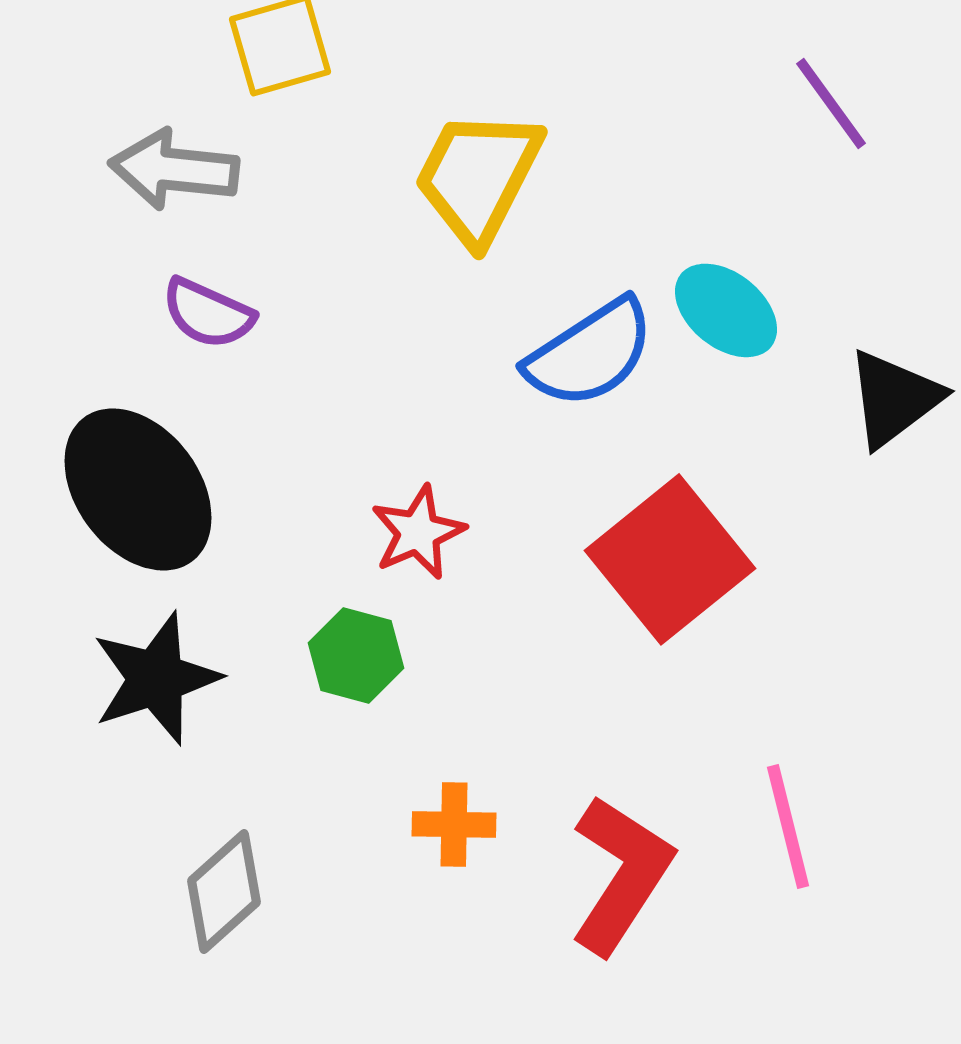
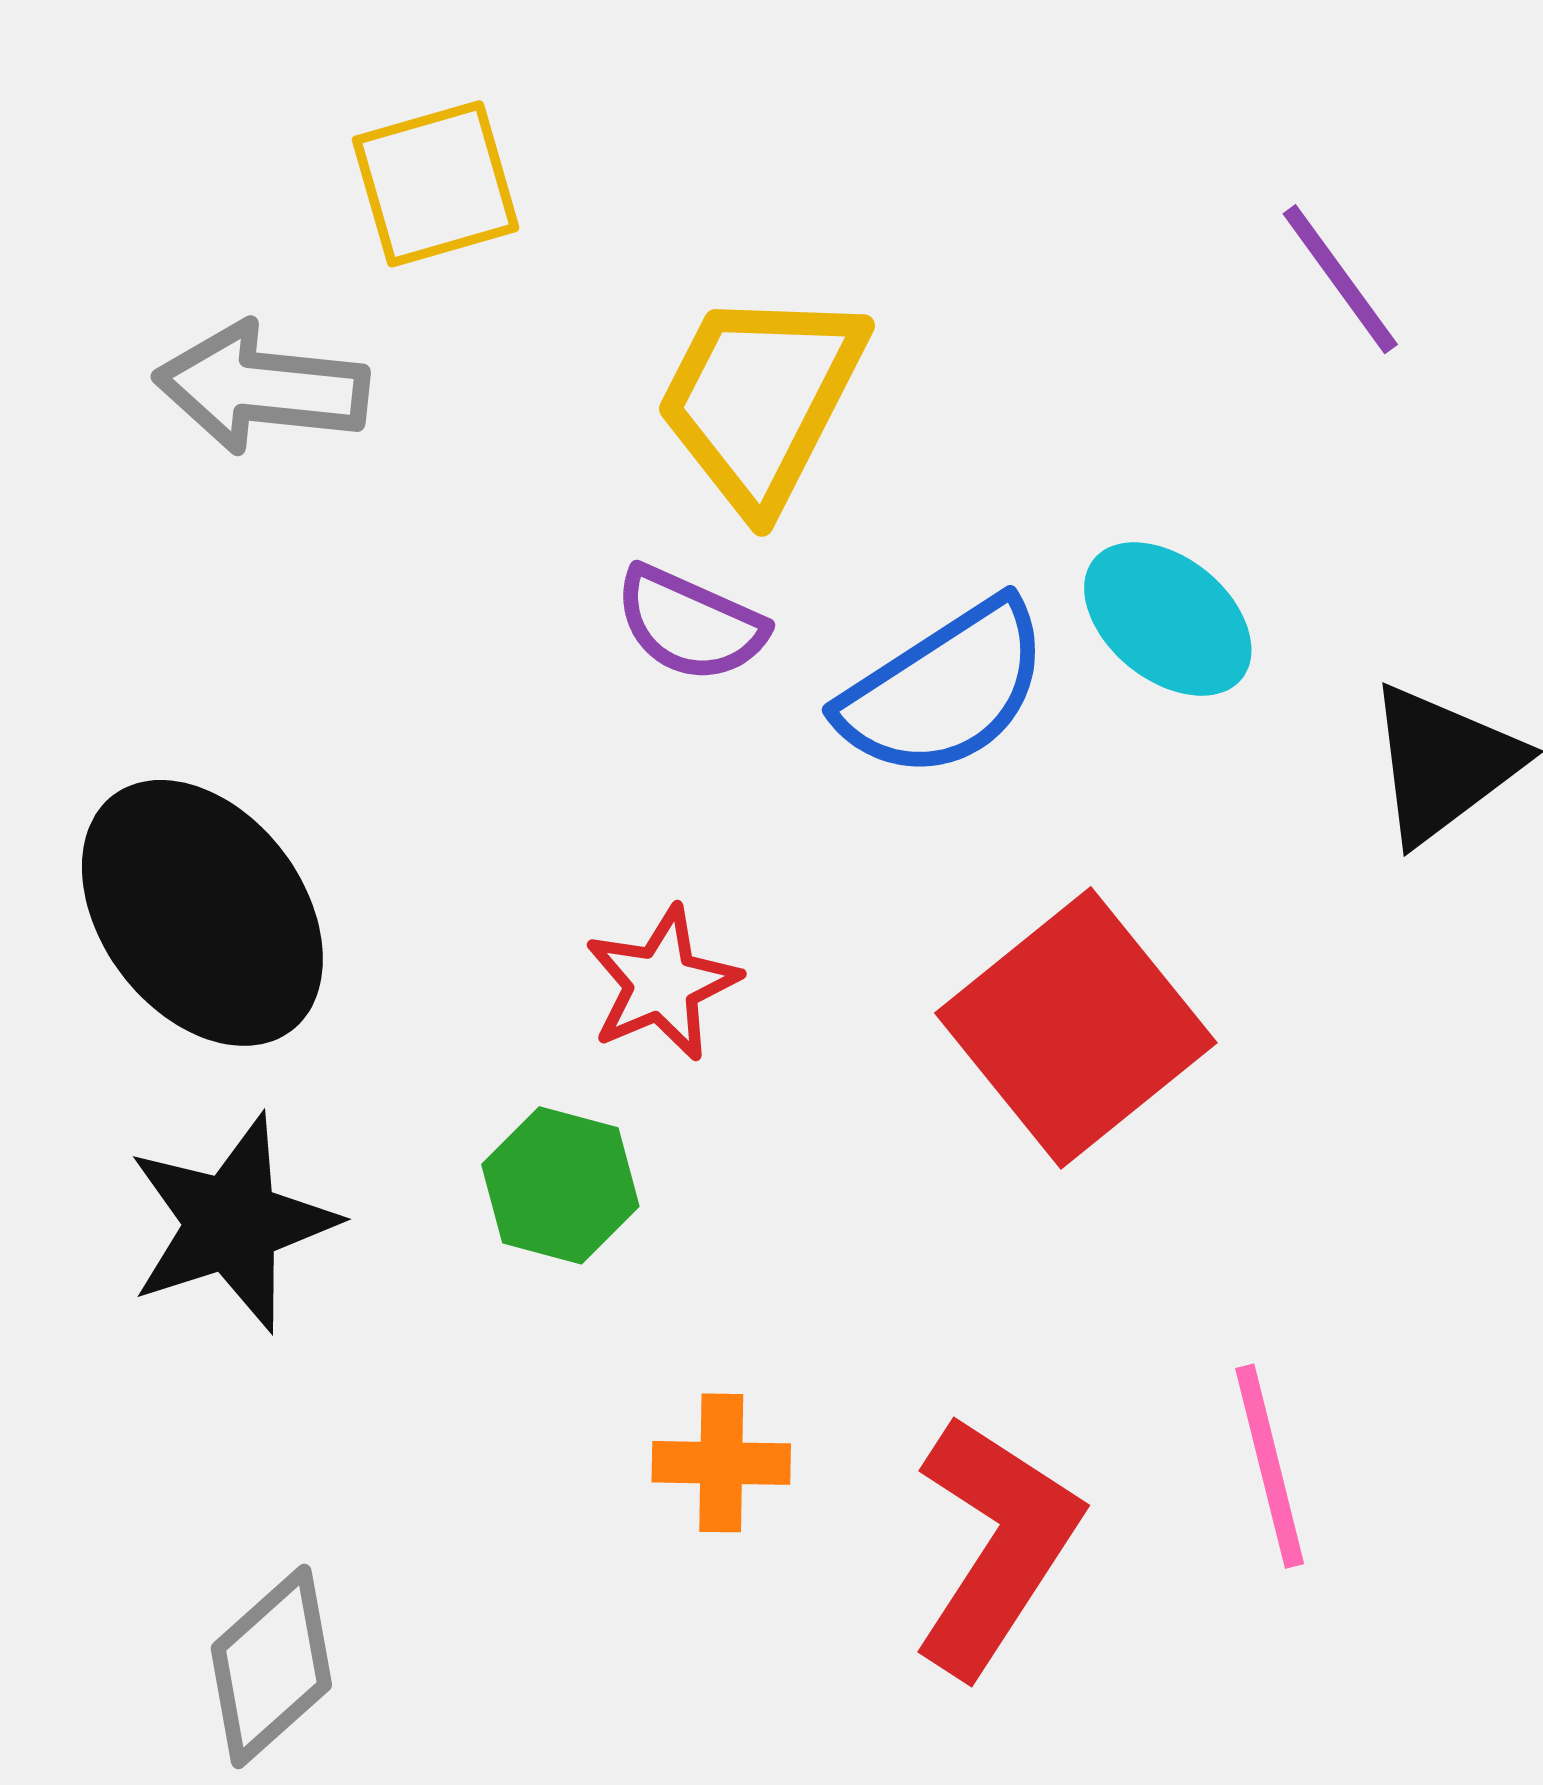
purple semicircle: (208, 313) -> (690, 624), moved
gray diamond: (224, 891) -> (271, 1667), moved

